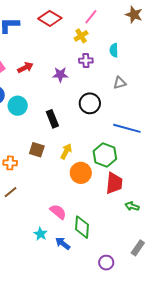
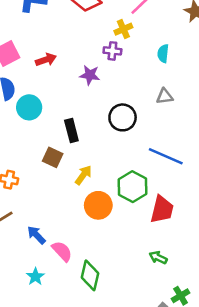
purple cross: (86, 61) -> (112, 51), moved
brown square: (37, 150) -> (53, 157), moved
red trapezoid: (114, 183) -> (162, 209), moved
blue arrow: (63, 243) -> (36, 235), moved

